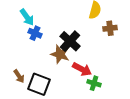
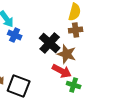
brown cross: (110, 28) -> (76, 30), moved
brown star: (60, 54) -> (67, 54), moved

